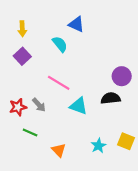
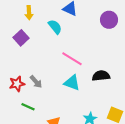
yellow arrow: (22, 29) -> (29, 13), moved
purple circle: (122, 76) -> (109, 20), moved
pink line: (59, 83) -> (72, 59), moved

